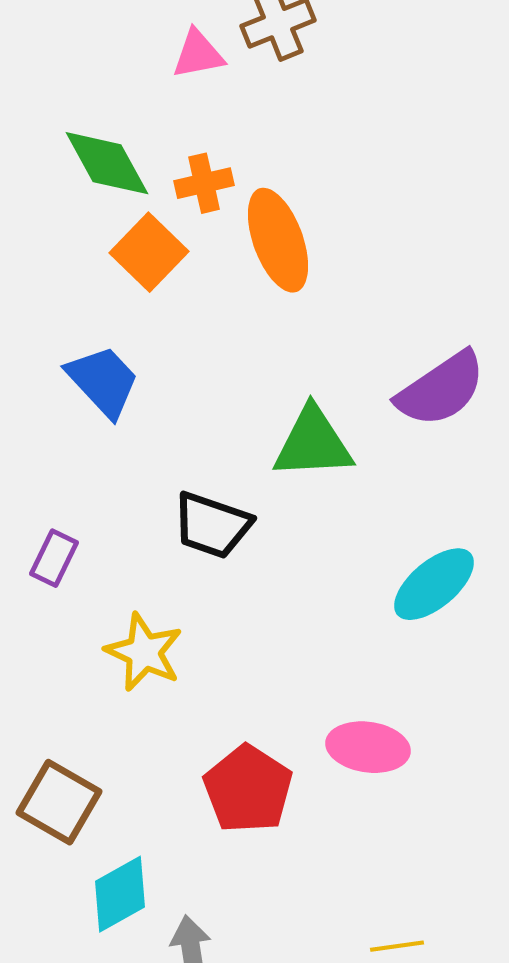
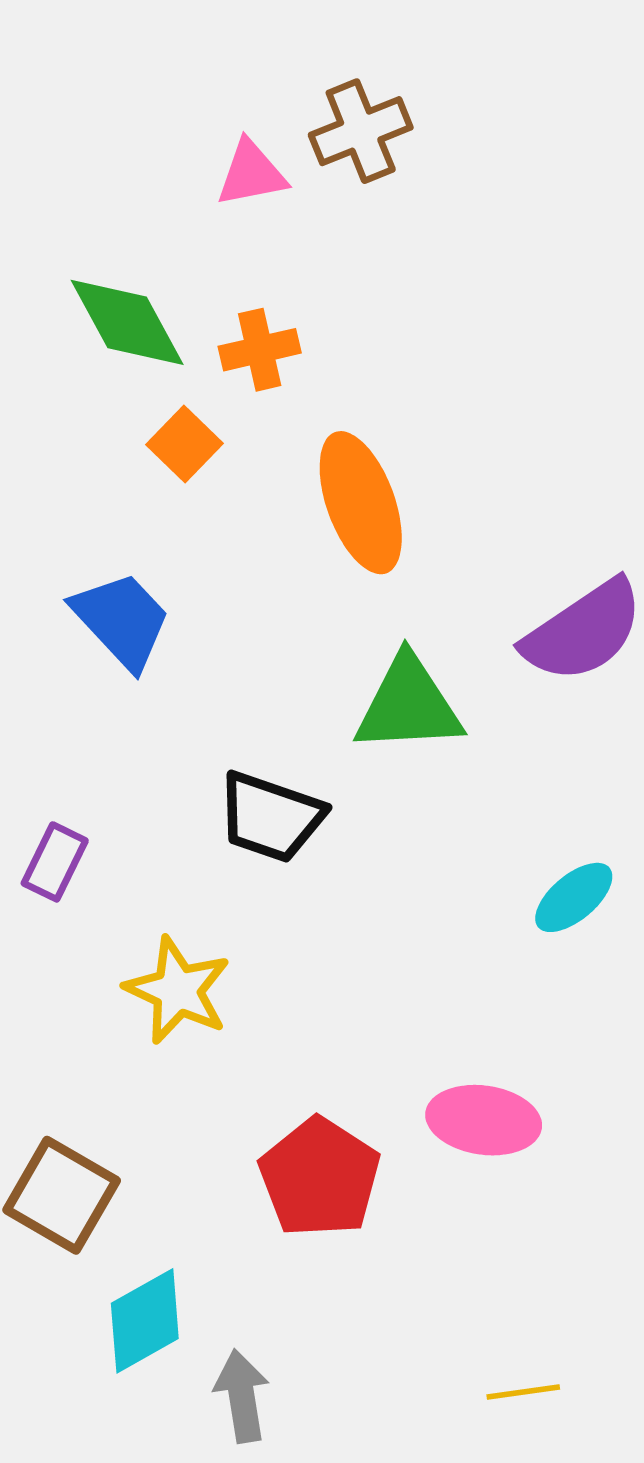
orange ellipse: (278, 240) -> (361, 503), moved
orange square: (149, 252) -> (184, 444), size x0.7
cyan ellipse: (434, 584) -> (574, 897), size x0.7

